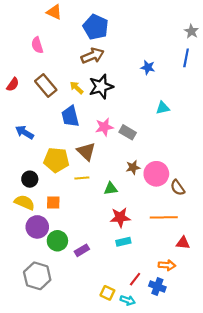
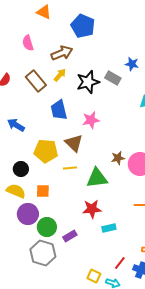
brown arrow: (93, 56) -> (62, 53), moved
yellow arrow: (77, 88) -> (60, 75), moved, turned 88
gray rectangle: (128, 132) -> (113, 78), moved
green triangle: (111, 189) -> (97, 178), size x1.6
red star: (120, 217) -> (92, 209), moved
gray hexagon: (37, 276) -> (43, 253), moved

